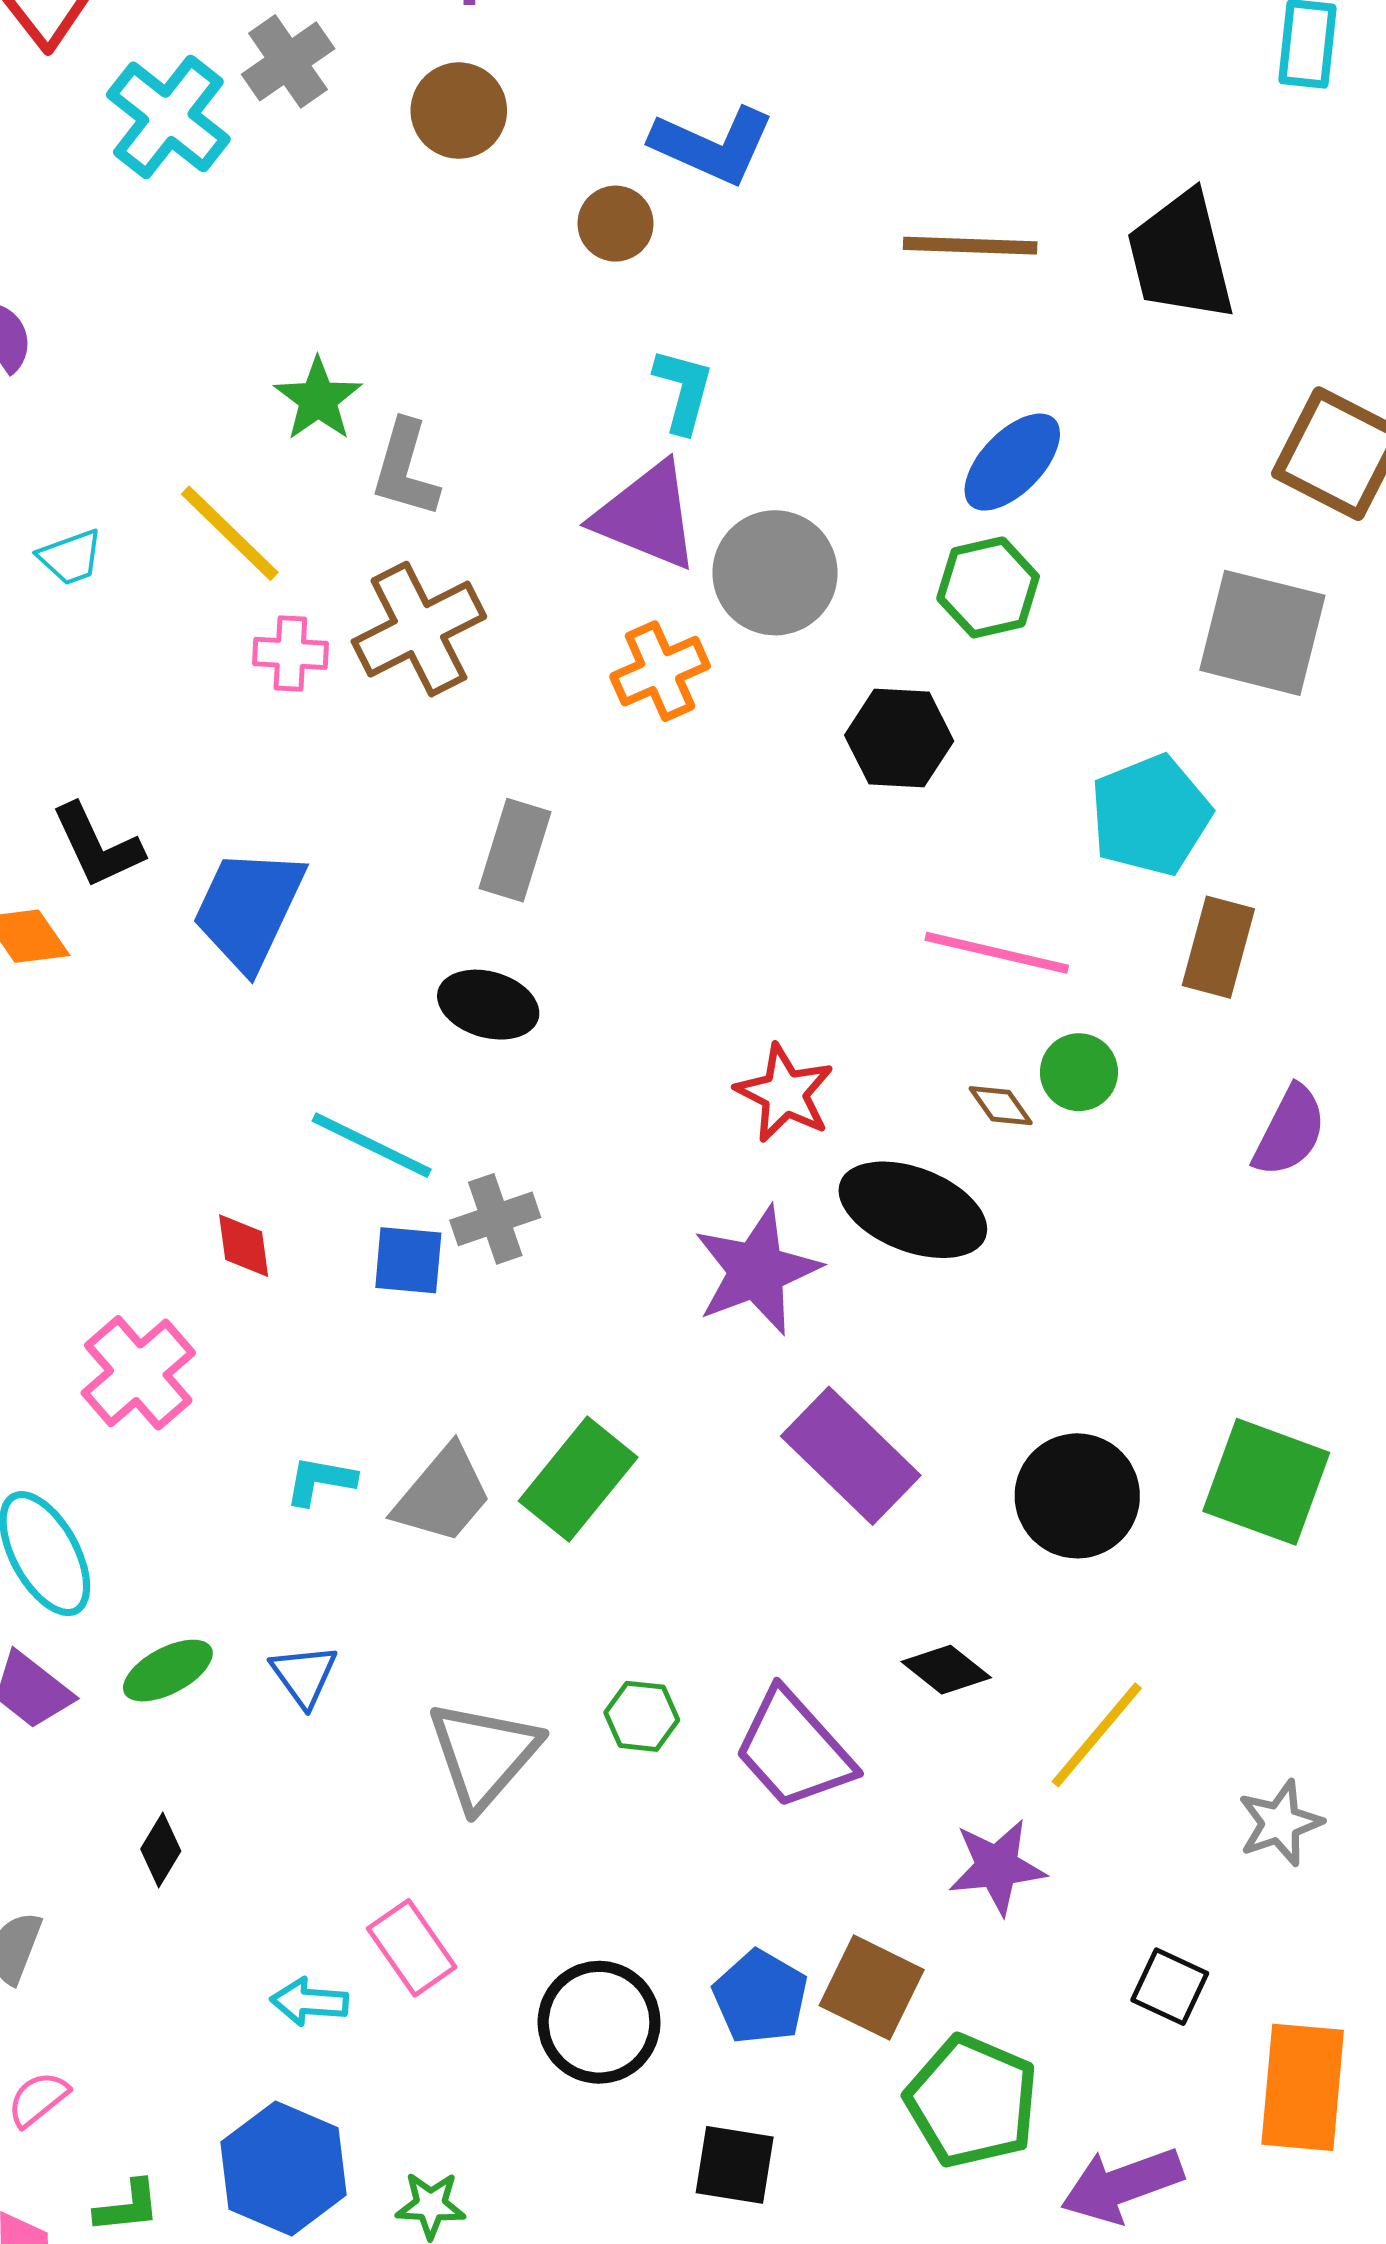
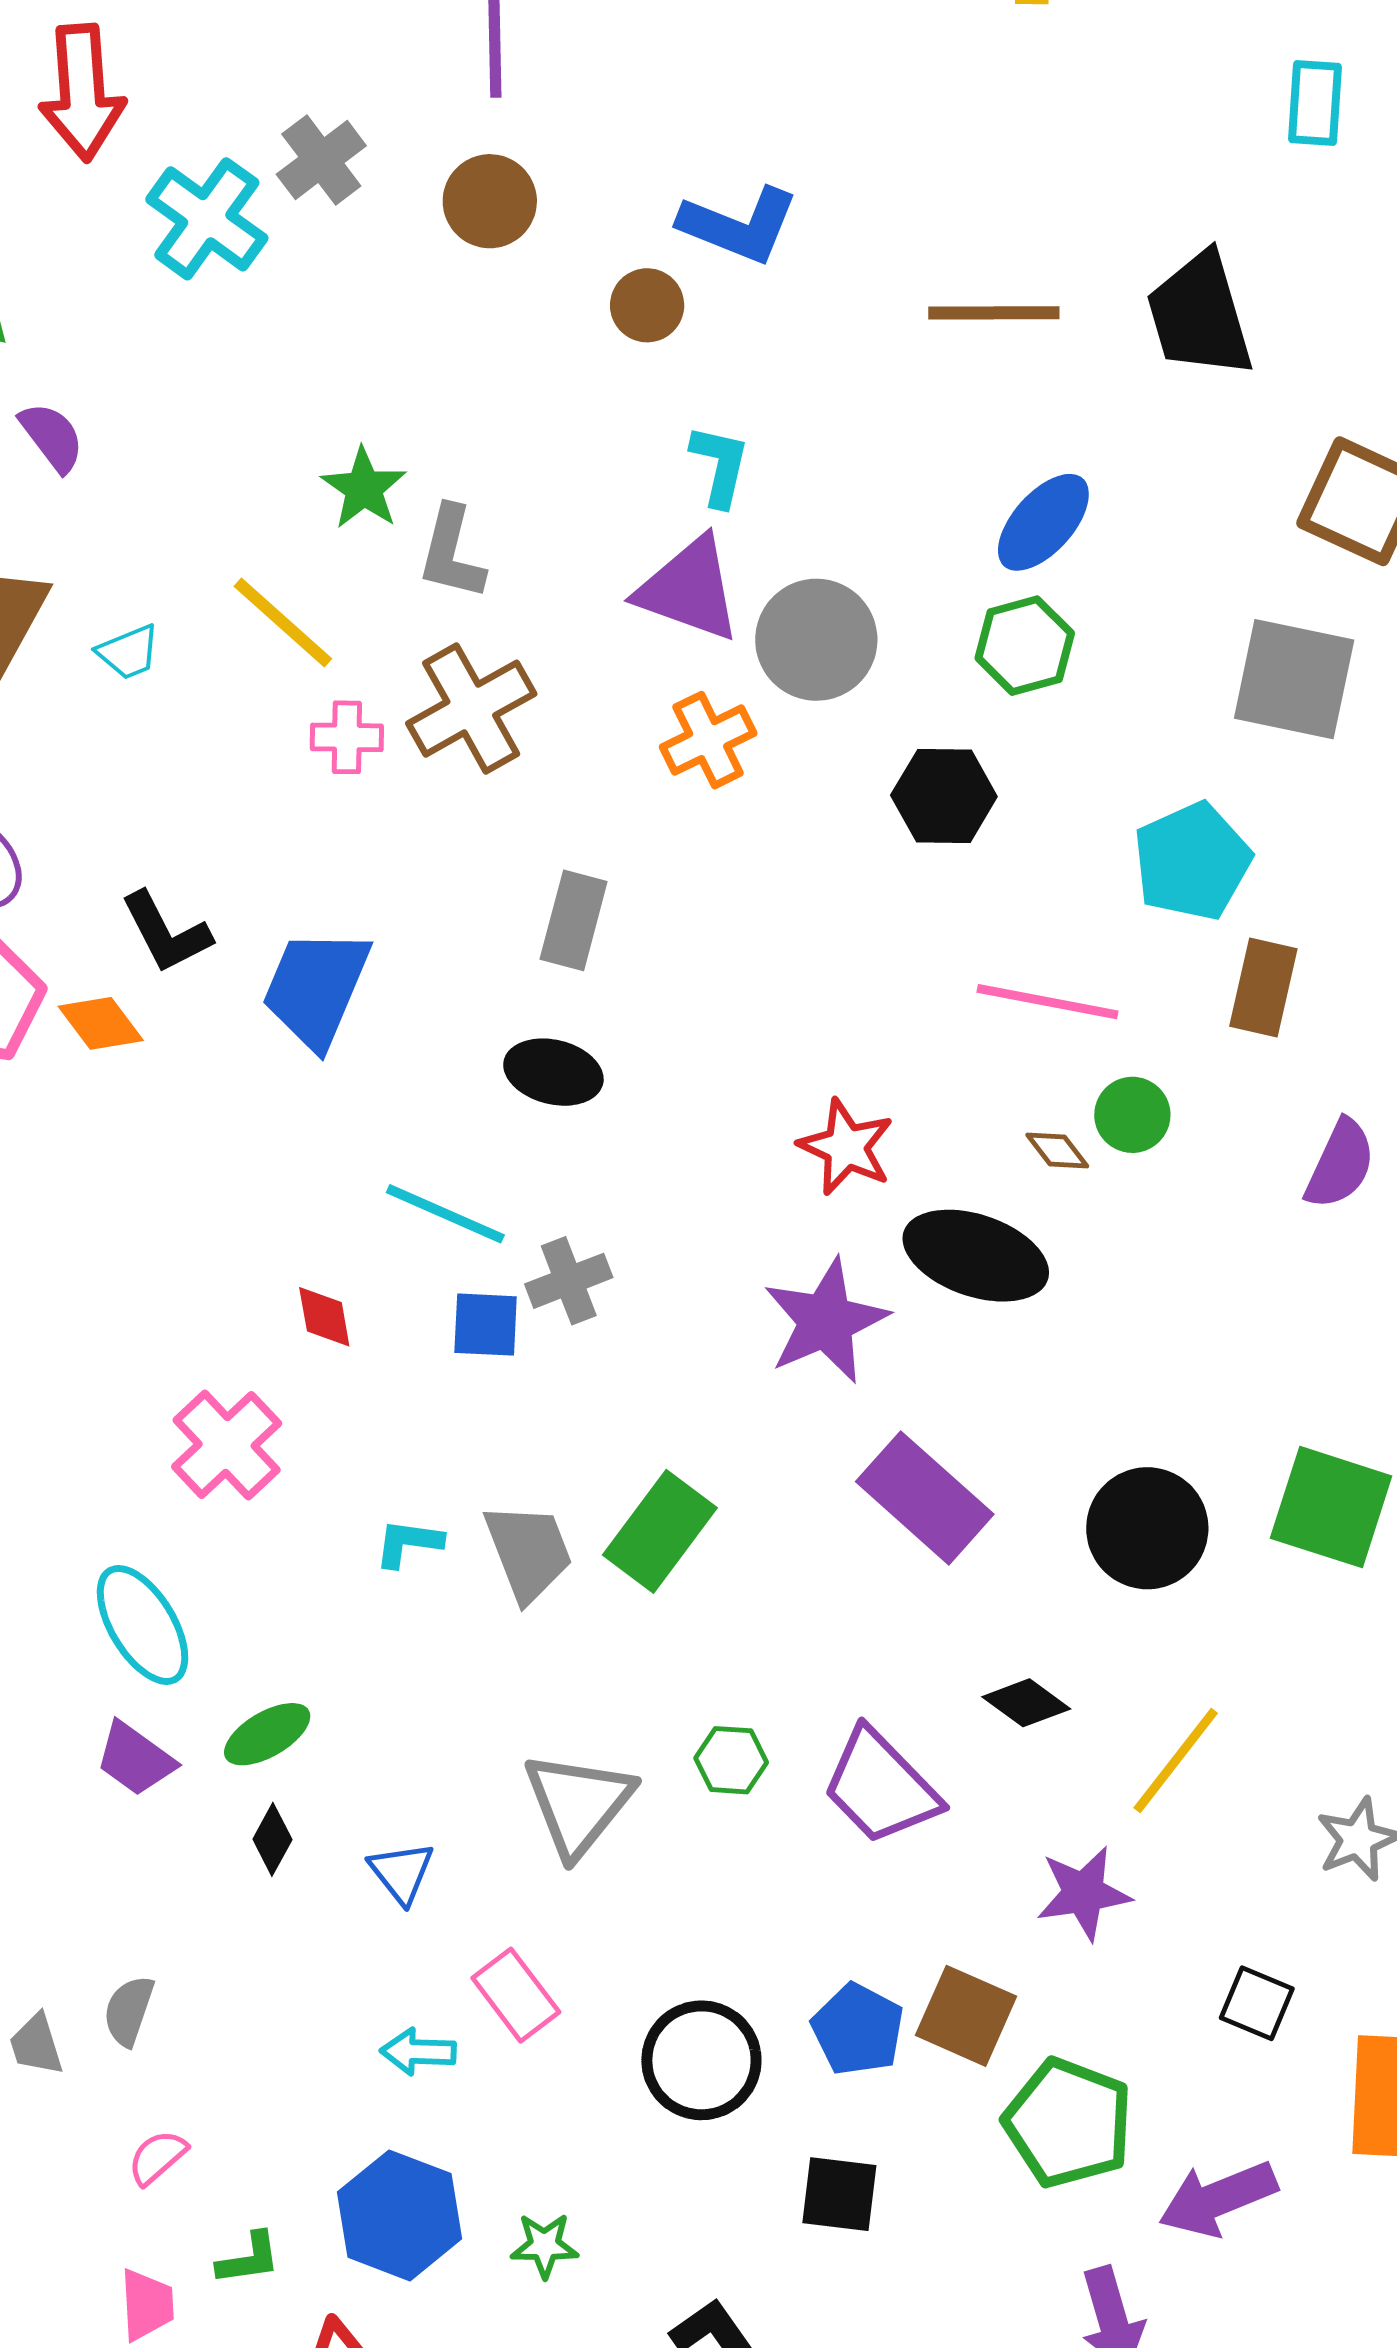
gray trapezoid: (443, 1495) -> (528, 1552), turned -59
blue triangle: (304, 1675) -> (402, 1872), moved
black diamond: (161, 1850) -> (272, 1839), moved

